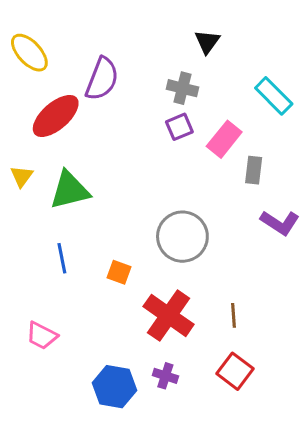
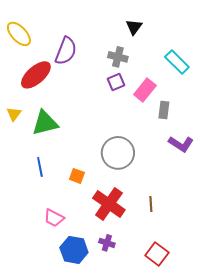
pink trapezoid: (42, 336) -> (54, 218), moved
red square: (235, 371) -> (157, 254), moved

